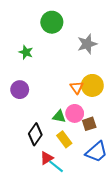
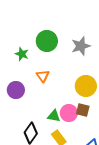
green circle: (52, 22) -> (47, 41), moved
orange triangle: (77, 88) -> (43, 76), moved
brown square: (89, 124) -> (83, 110), moved, turned 32

